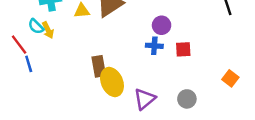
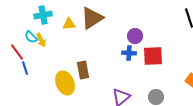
red square: (183, 49) -> (153, 56), size x1.5
yellow ellipse: (112, 82) -> (65, 83), moved

